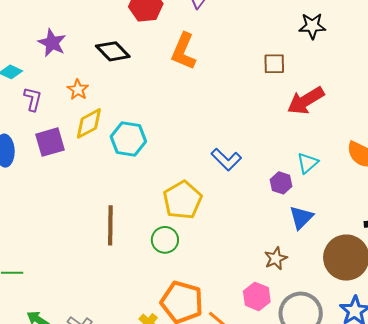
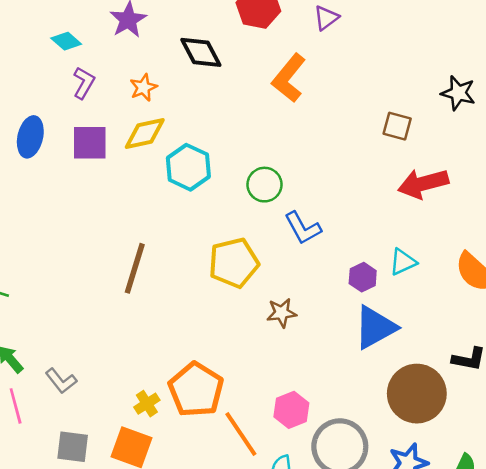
blue triangle: (301, 217) -> (375, 327), size x1.4
green circle: (165, 240) -> (264, 185), moved
brown star: (276, 258) -> (282, 313), moved

